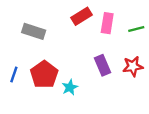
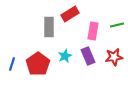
pink rectangle: (107, 23) -> (93, 31), moved
gray rectangle: (34, 31) -> (49, 27), moved, turned 72
cyan star: (70, 87) -> (65, 56), moved

